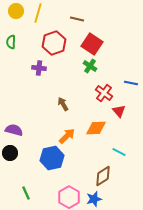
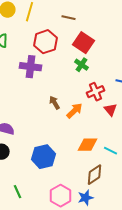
purple cross: (39, 68) -> (31, 67), size x1.5
red cross: (104, 93) -> (96, 92), turned 30
orange diamond: (96, 128) -> (88, 145), moved
orange arrow: (67, 136) -> (75, 111), moved

